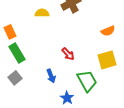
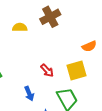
yellow square: (107, 60) -> (77, 70), moved

